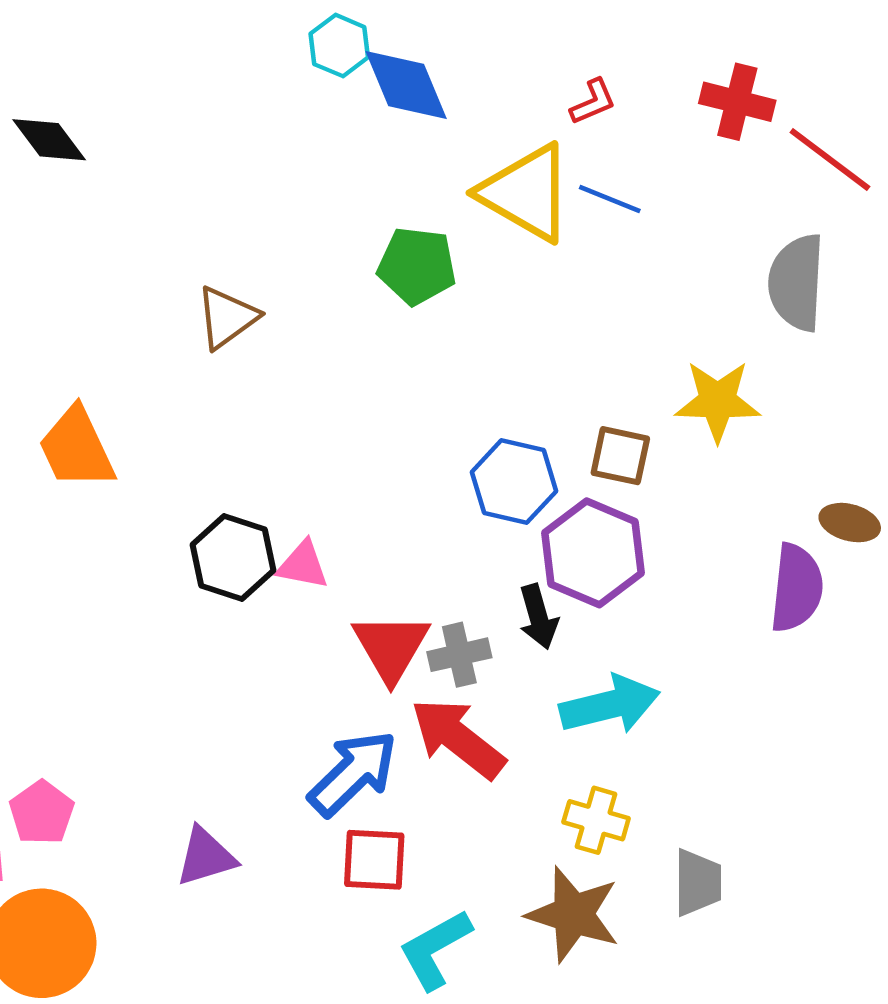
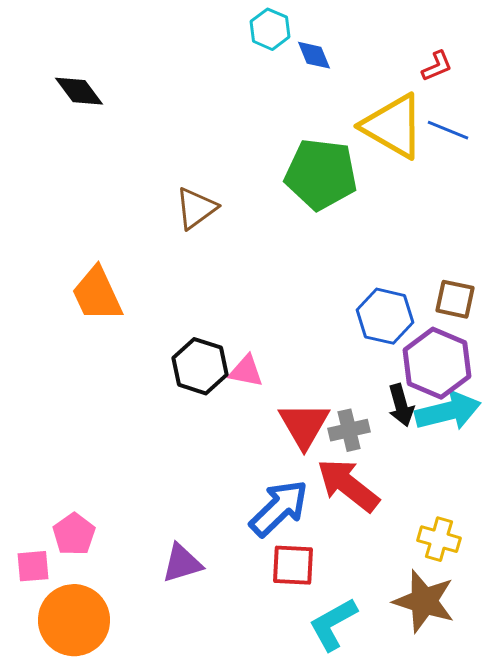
blue diamond: (406, 85) -> (314, 55), size x0.6
green pentagon: (417, 266) -> (321, 174), size x1.4
cyan arrow: (610, 705) -> (448, 411), moved

